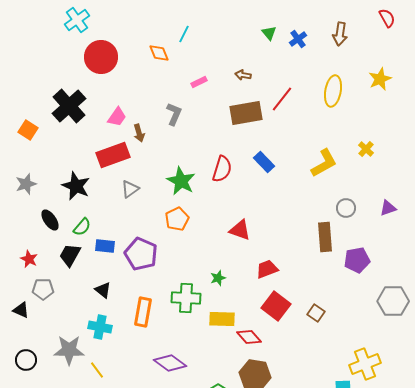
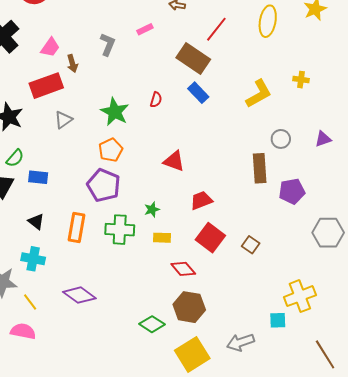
pink rectangle: (199, 82) -> (145, 29), moved
brown rectangle: (246, 113) -> (193, 58), moved, turned 44
yellow cross: (366, 149) -> (301, 80), turned -35
red semicircle: (222, 169) -> (156, 100), size x0.6
purple pentagon: (141, 254) -> (104, 185), moved
orange rectangle: (143, 312) -> (76, 228), moved
yellow rectangle: (222, 319) -> (162, 238), moved, size x0.7
purple diamond: (170, 363) -> (79, 295), moved

